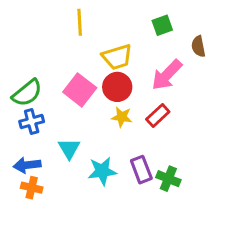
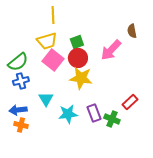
green square: (162, 25) -> (77, 42), moved
yellow trapezoid: (117, 57) -> (47, 41), moved
red rectangle: (158, 115) -> (130, 102), moved
yellow star: (122, 117) -> (81, 78), size x1.6

